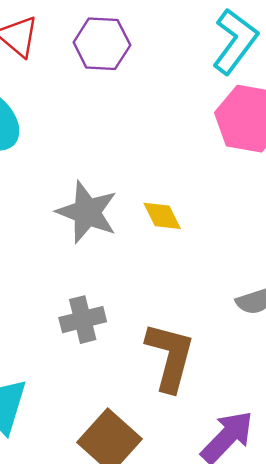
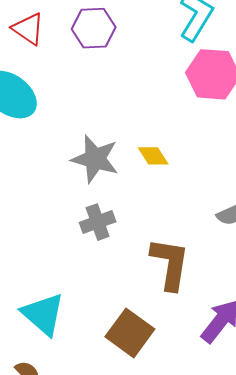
gray cross: (83, 320) -> (98, 222), moved

